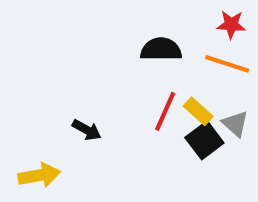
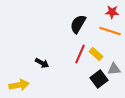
black semicircle: (161, 49) -> (78, 24), turned -60
gray triangle: (235, 124) -> (114, 69), moved, turned -48
black square: (204, 140) -> (99, 79), moved

